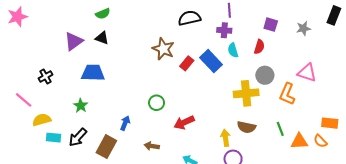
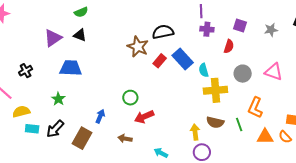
black semicircle: (189, 18) -> (163, 32), moved
purple cross: (224, 30) -> (207, 29), moved
cyan semicircle: (233, 50) -> (204, 70), moved
gray circle: (265, 75) -> (243, 74), moved
orange L-shape: (287, 94) -> (255, 108), moved
red arrow: (184, 122) -> (144, 117), moved
green line: (280, 129) -> (239, 125), moved

